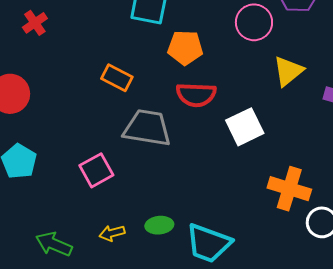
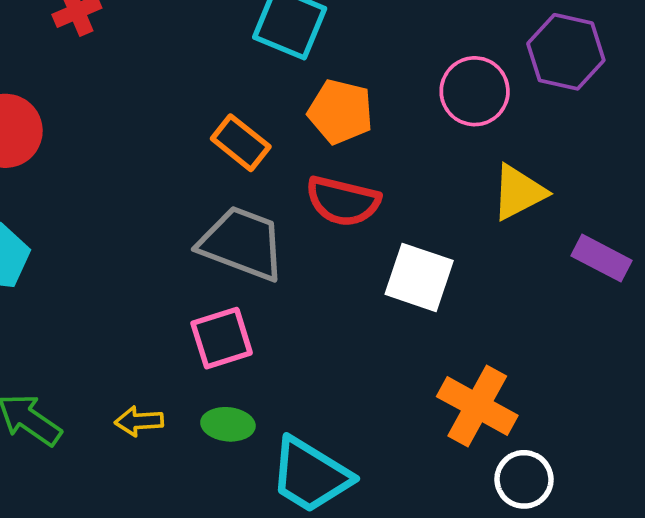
orange rectangle: (117, 78) -> (241, 143), moved
white square: (245, 127) -> (419, 277), turned 33
pink square: (96, 170) -> (222, 338), moved

